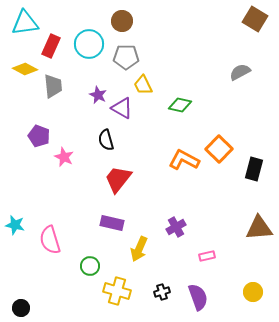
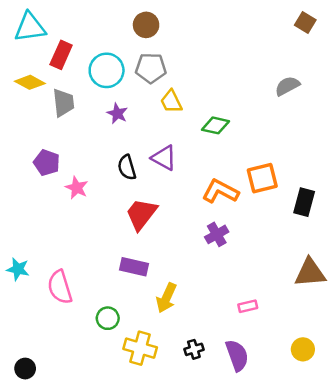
brown square: (255, 19) -> (305, 22), size x0.7
cyan circle: (89, 44) -> (107, 70), moved
purple triangle: (122, 108) -> (164, 158), moved
orange square: (219, 149) -> (262, 178), turned 32
purple cross: (176, 227) -> (217, 234), moved

